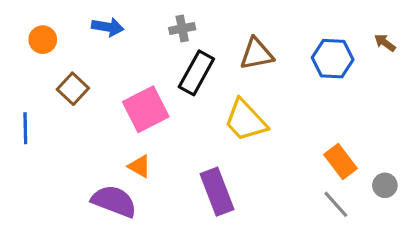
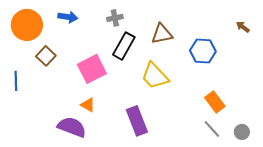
orange circle: (43, 40) -> (27, 25), size x1.8
blue hexagon: (333, 59) -> (203, 51), moved
gray circle: (385, 185) -> (242, 132), moved

